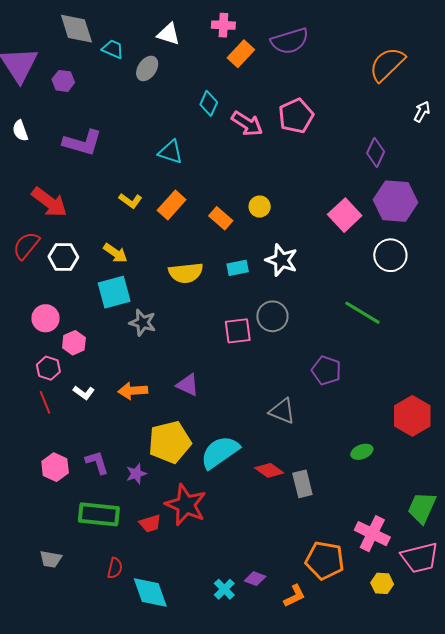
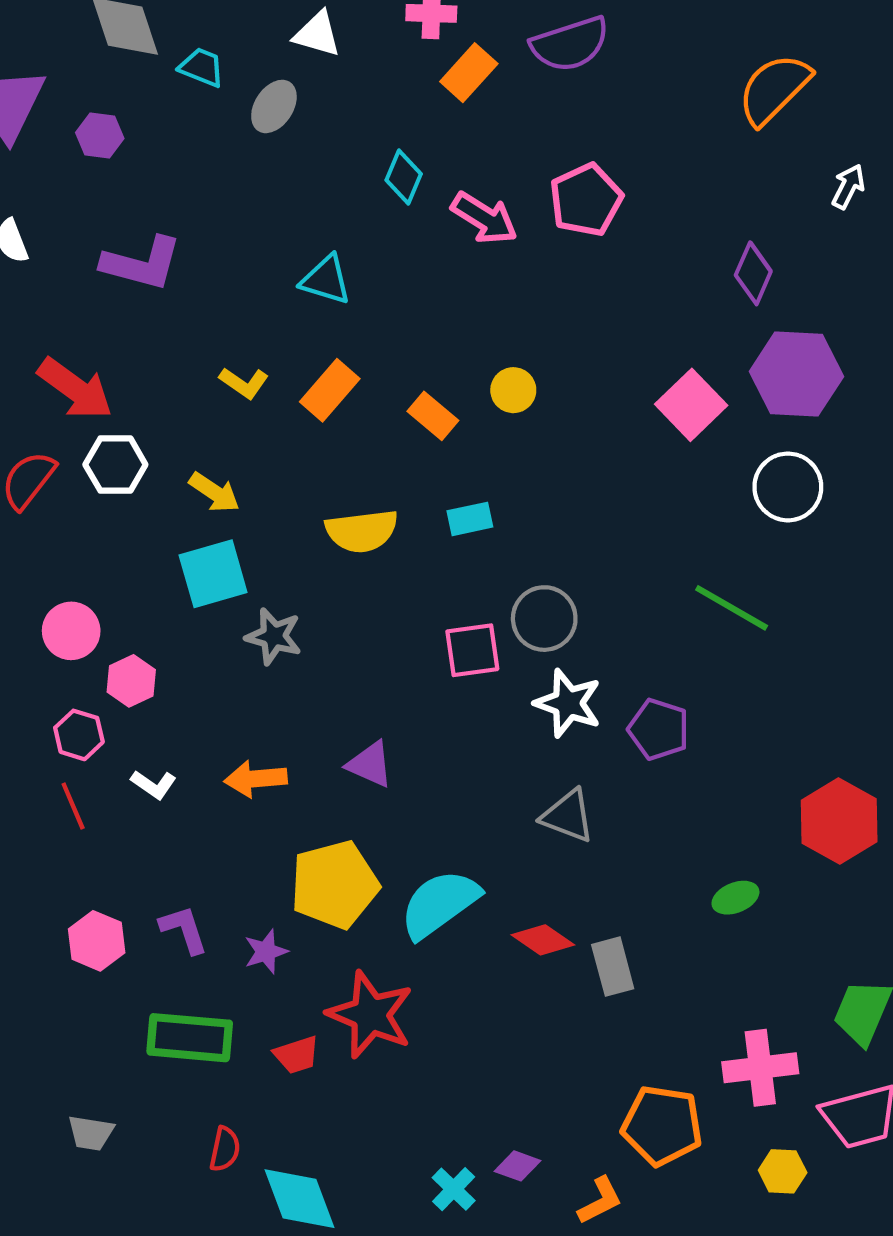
white hexagon: (63, 257) -> (115, 465), moved
white star: (282, 260) -> (568, 703), moved
pink cross: (372, 534) -> (760, 1068), turned -32

